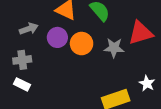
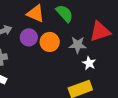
white star: (147, 83) -> (89, 63), moved

